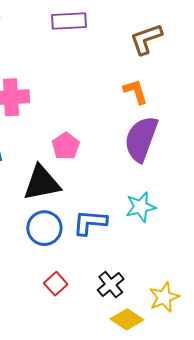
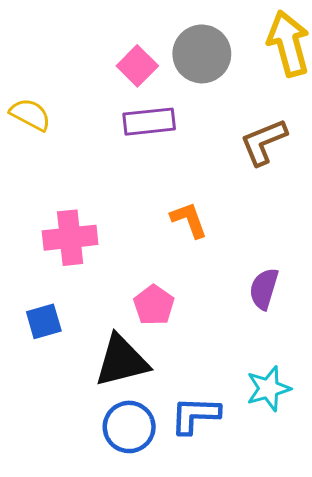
orange L-shape: (135, 92) -> (189, 220), moved
purple semicircle: (141, 139) -> (264, 289), size x0.6

